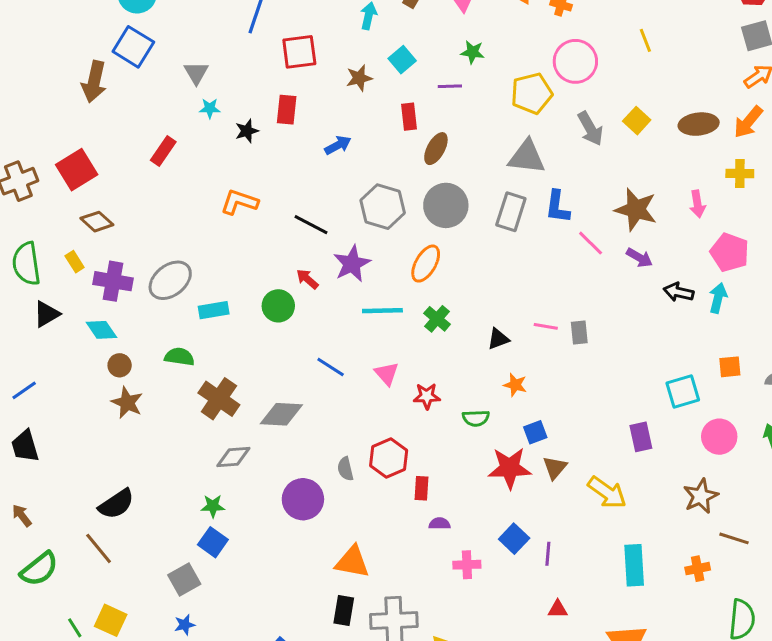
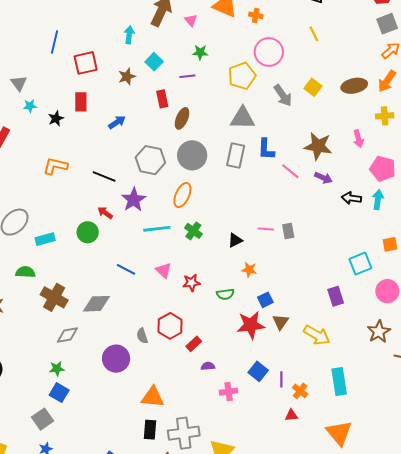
red rectangle: (422, 488) -> (194, 344), turned 49
orange cross: (698, 569) -> (300, 391), moved, turned -35

